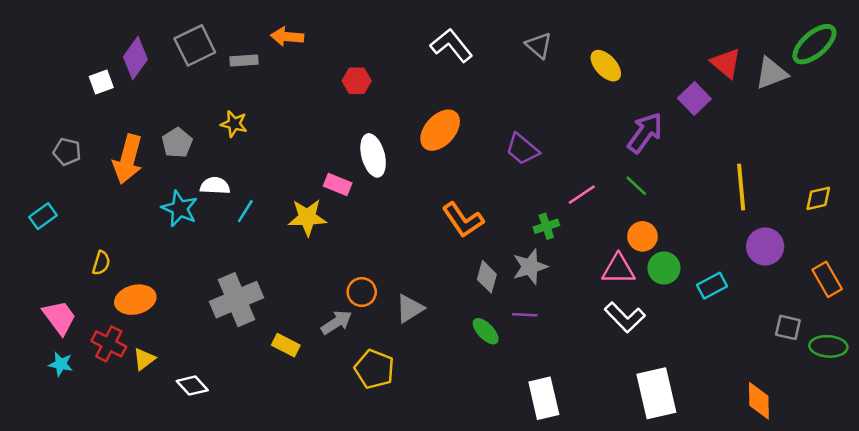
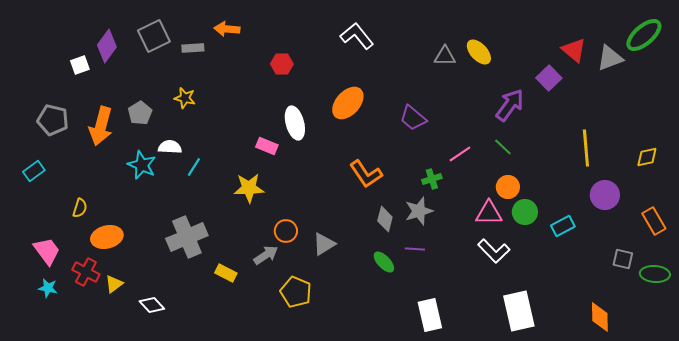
gray triangle: (539, 45) -> (445, 56), moved, turned -40
gray pentagon: (67, 152) -> (53, 120), size x1.4
yellow star: (307, 217) -> (249, 188), moved

